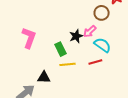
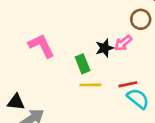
pink L-shape: (29, 38) -> (41, 46), turned -50
cyan semicircle: (102, 45) -> (138, 99), moved
black triangle: (44, 77) -> (16, 102), moved

